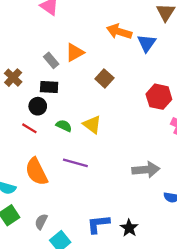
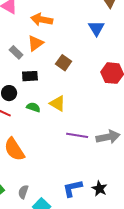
orange arrow: (119, 32) -> (42, 20), moved
black rectangle: (49, 87) -> (30, 76), moved
purple line: (75, 163) -> (77, 135), moved

